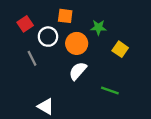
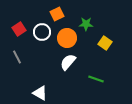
orange square: (65, 16) -> (57, 14), turned -32
red square: (25, 24) -> (19, 29), moved
gray line: (32, 58) -> (17, 57), moved

